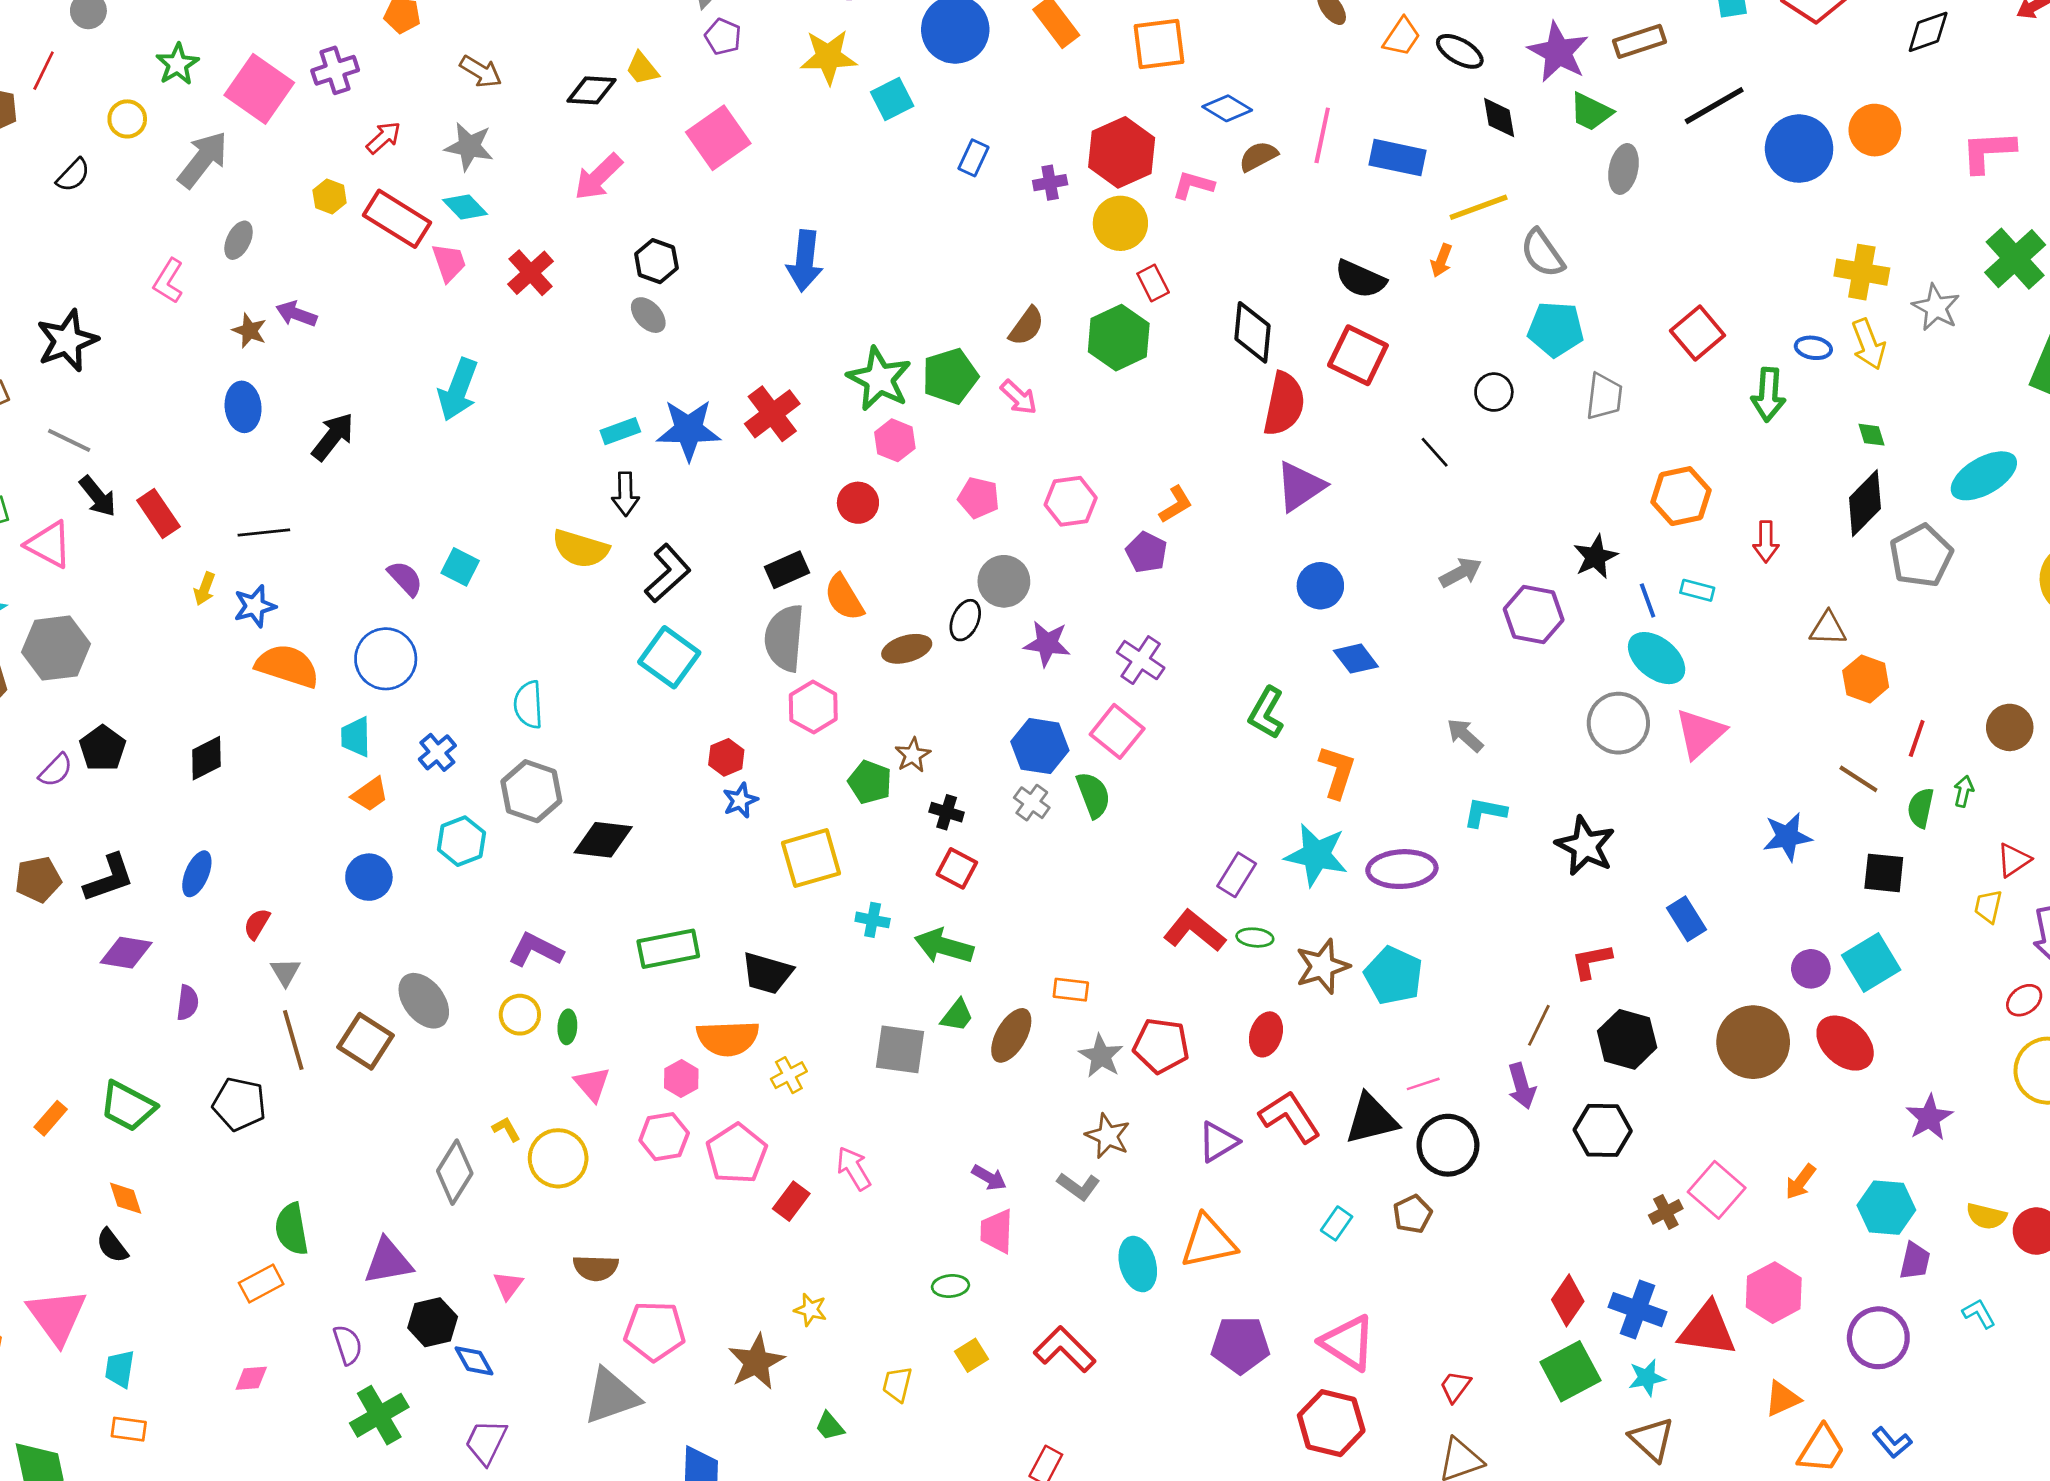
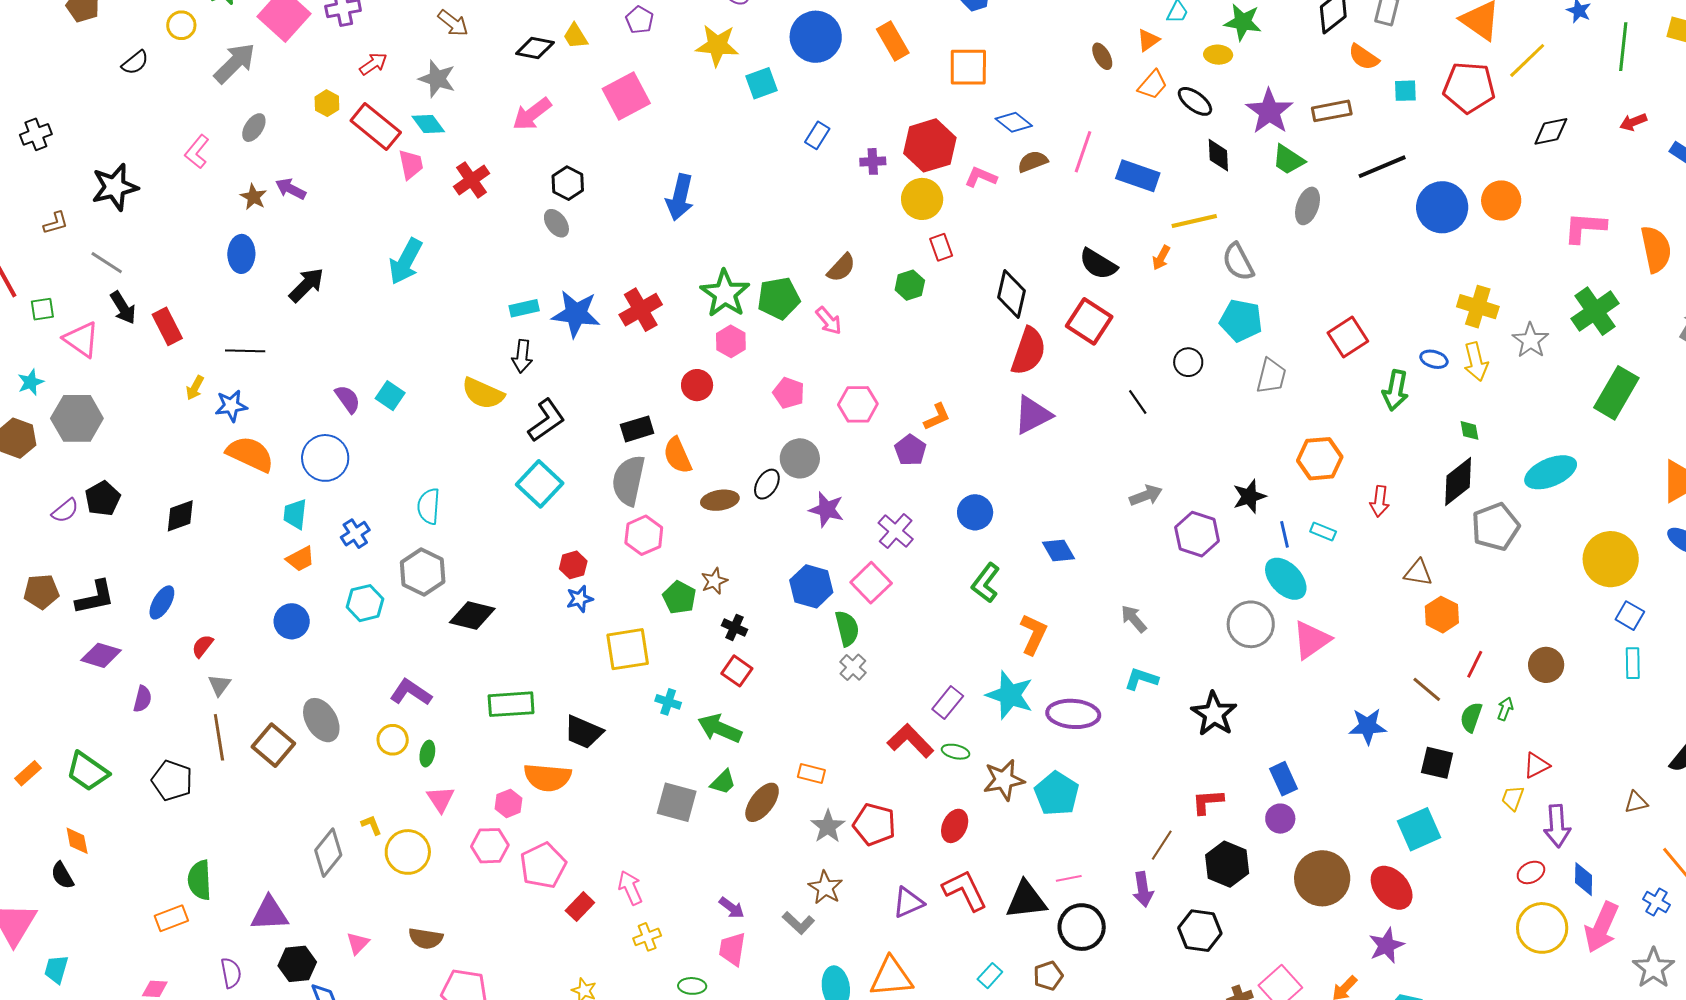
green hexagon: (1119, 338) -> (910, 285), size x0.6
blue circle: (1320, 586) -> (975, 512), moved
gray cross: (1032, 803) -> (853, 667), moved
purple circle: (1811, 969) -> (1280, 819), moved
yellow cross: (789, 1075) -> (647, 937), moved
purple star: (1929, 1118) -> (1386, 946), moved

